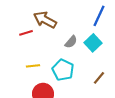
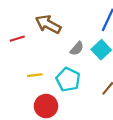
red line: (26, 33) -> (17, 39), moved

